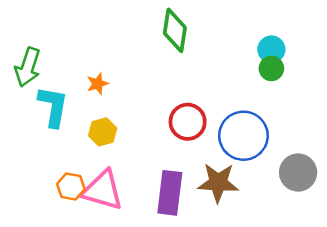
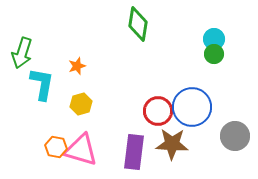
red circle: (188, 122) -> (158, 111), moved

